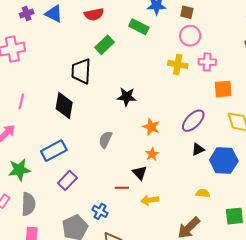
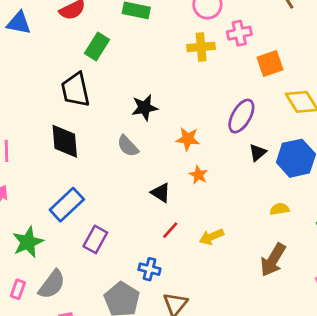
gray semicircle: (105, 140) -> (128, 146), moved, turned -54
black triangle: (140, 173) -> (161, 193), moved
red line: (122, 188) -> (170, 230), turned -32
gray semicircle: (28, 204) -> (52, 284), turned 50

